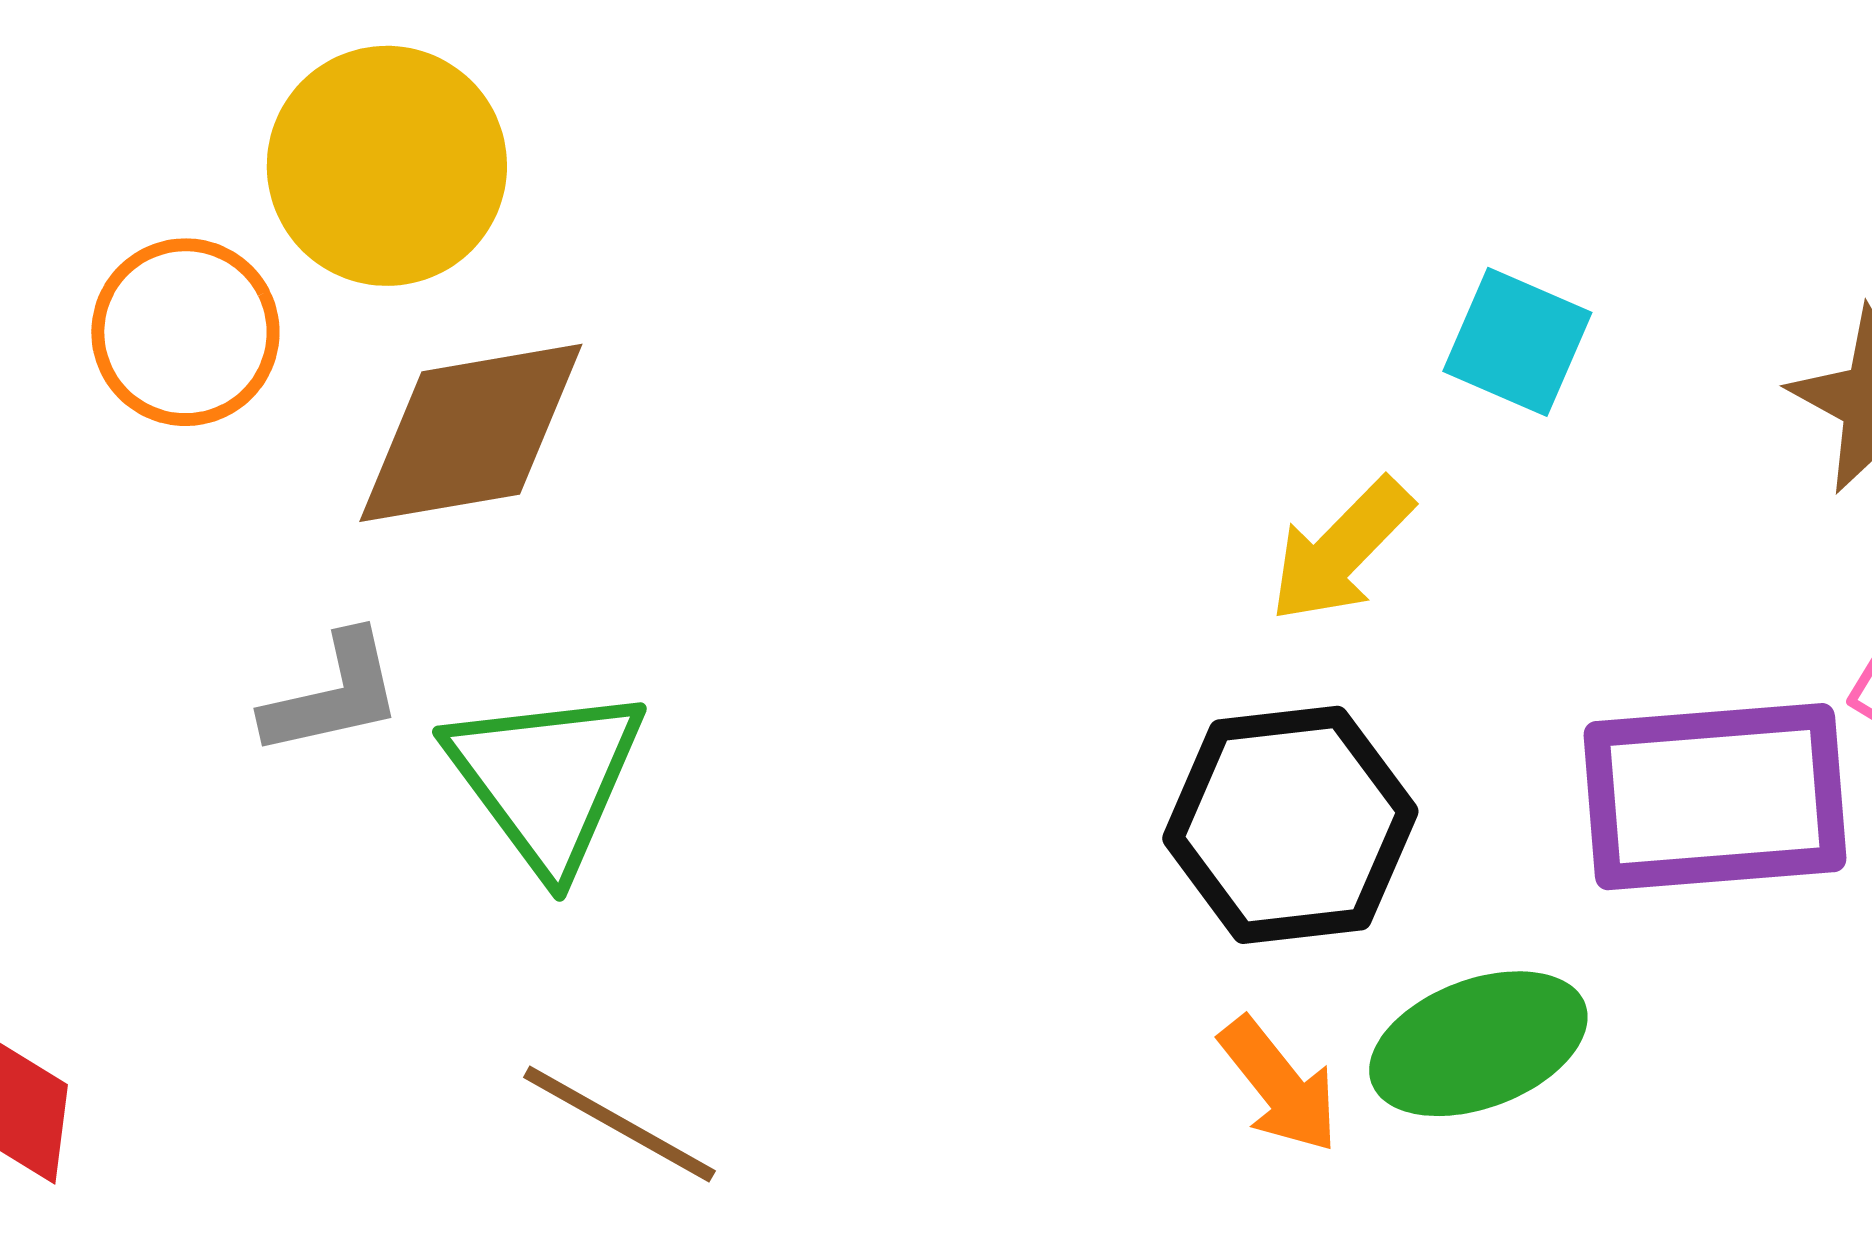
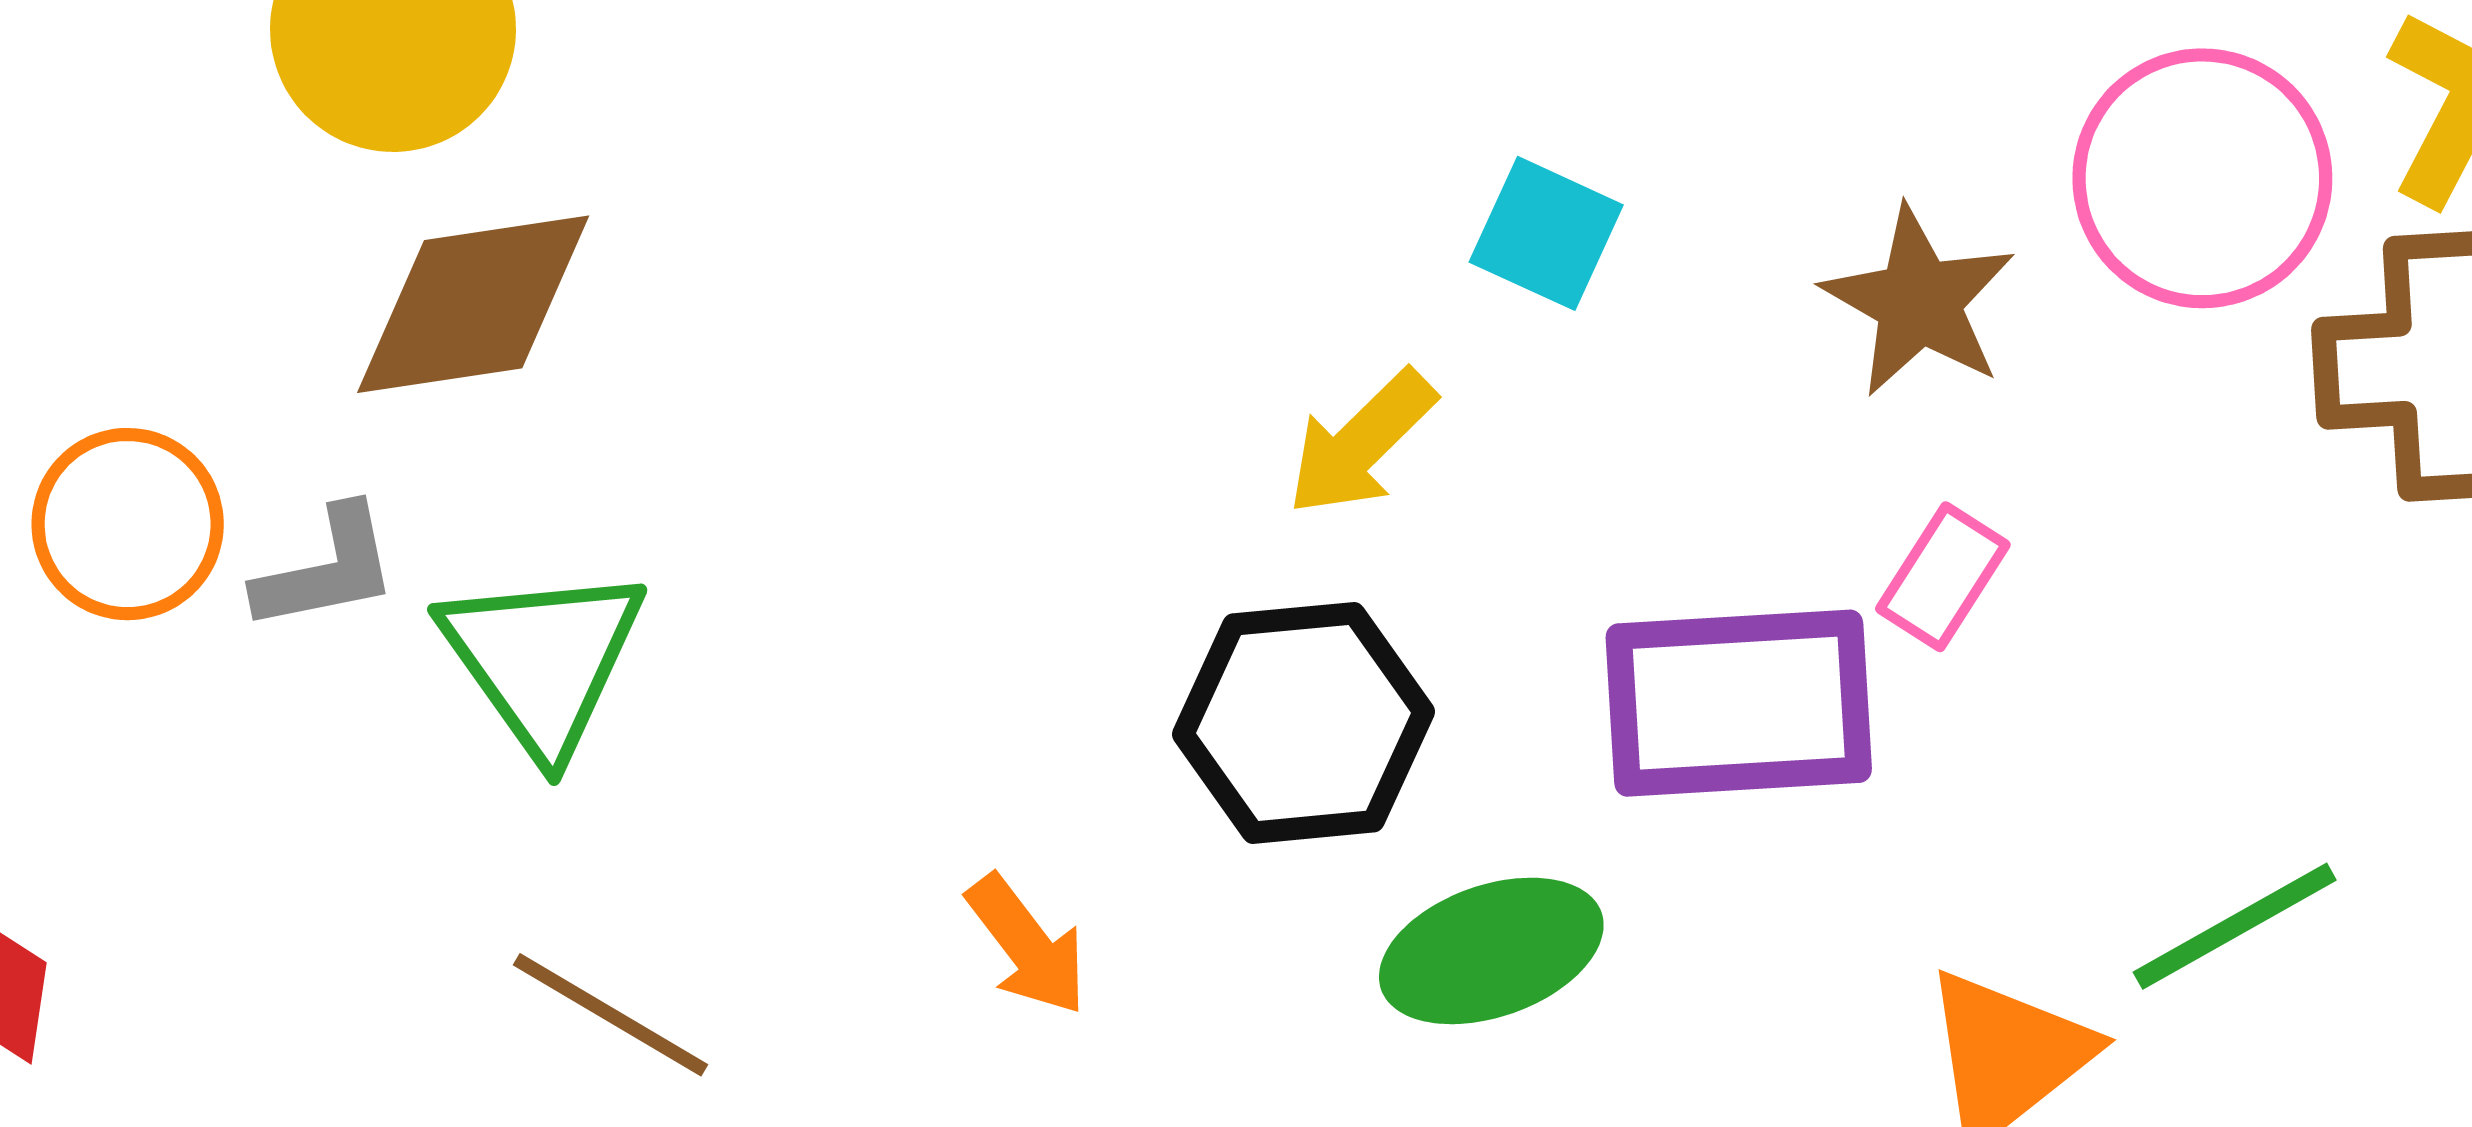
orange circle: (185, 332) -> (128, 524), moved
orange arrow: (1279, 1085) -> (1027, 945), moved

